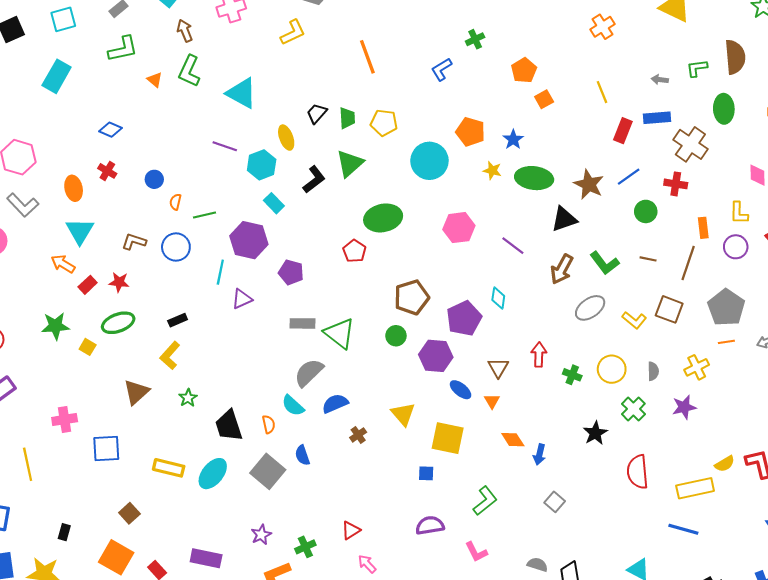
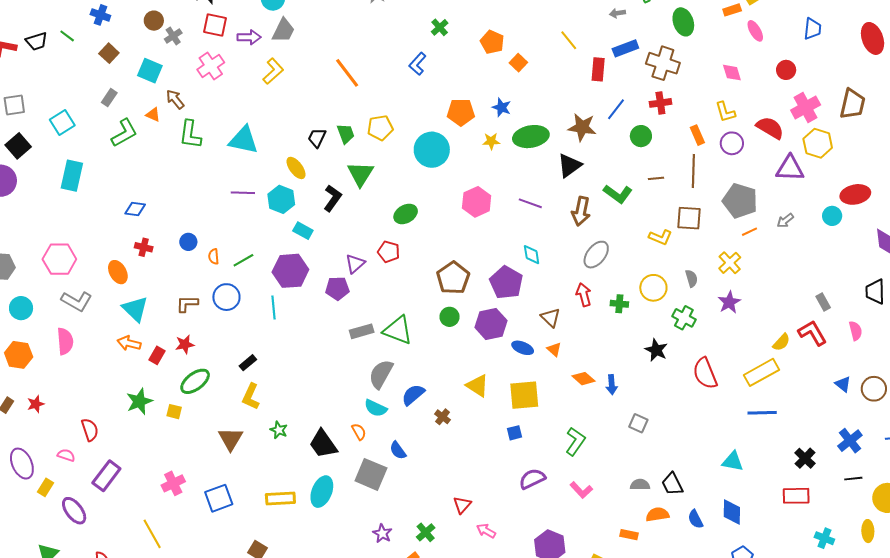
orange triangle: (155, 80) -> (153, 115), moved
green ellipse: (383, 218) -> (406, 214), size x0.7
purple triangle: (242, 299) -> (355, 264), moved
gray ellipse: (590, 308) -> (596, 255), moved

